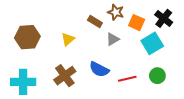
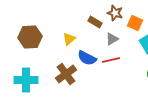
blue semicircle: (99, 69) -> (87, 58), moved
red line: (127, 79) -> (111, 60), moved

